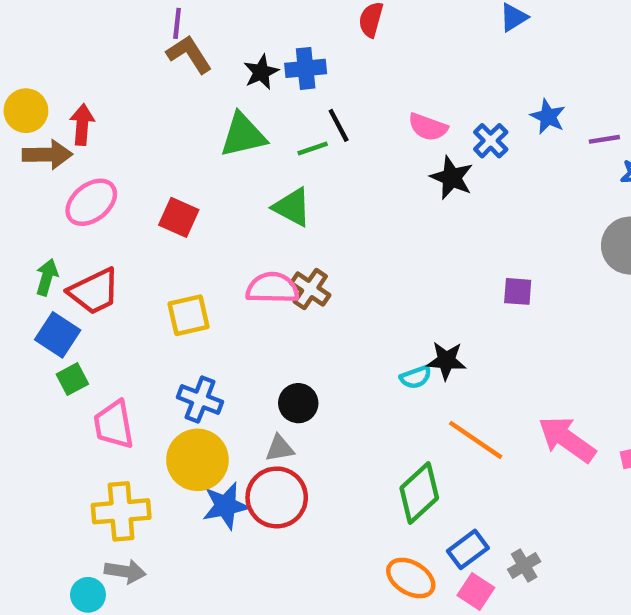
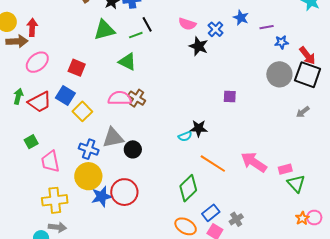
yellow square: (188, 315) -> (82, 111), turned -30
blue square: (58, 335) -> (65, 95), moved
gray triangle: (280, 448) -> (113, 138), moved, size x1.6

